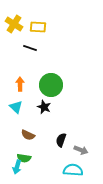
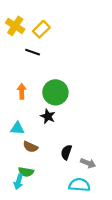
yellow rectangle: (38, 27) -> (41, 29), turned -49
cyan triangle: (16, 107) -> (17, 128), moved, turned -40

